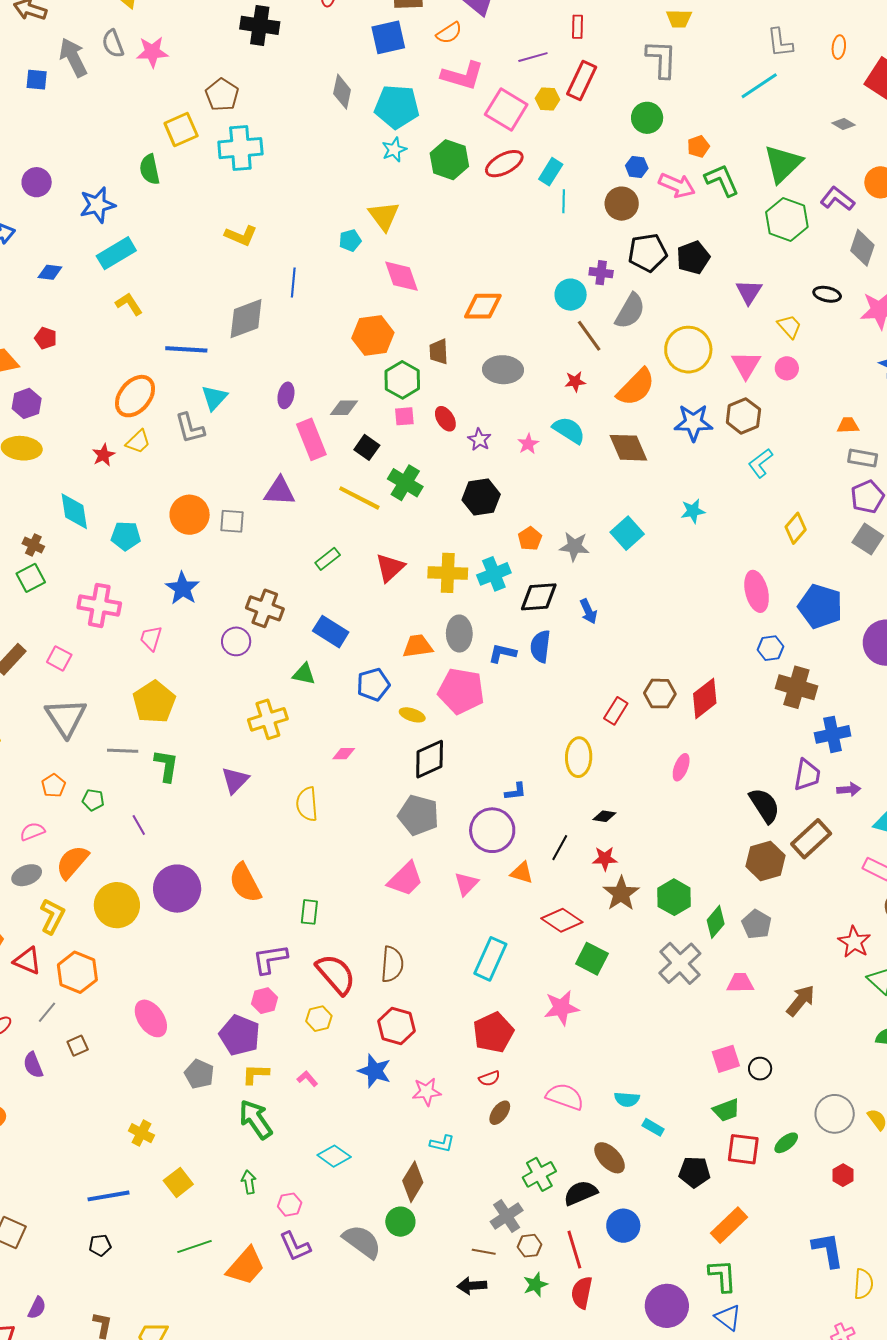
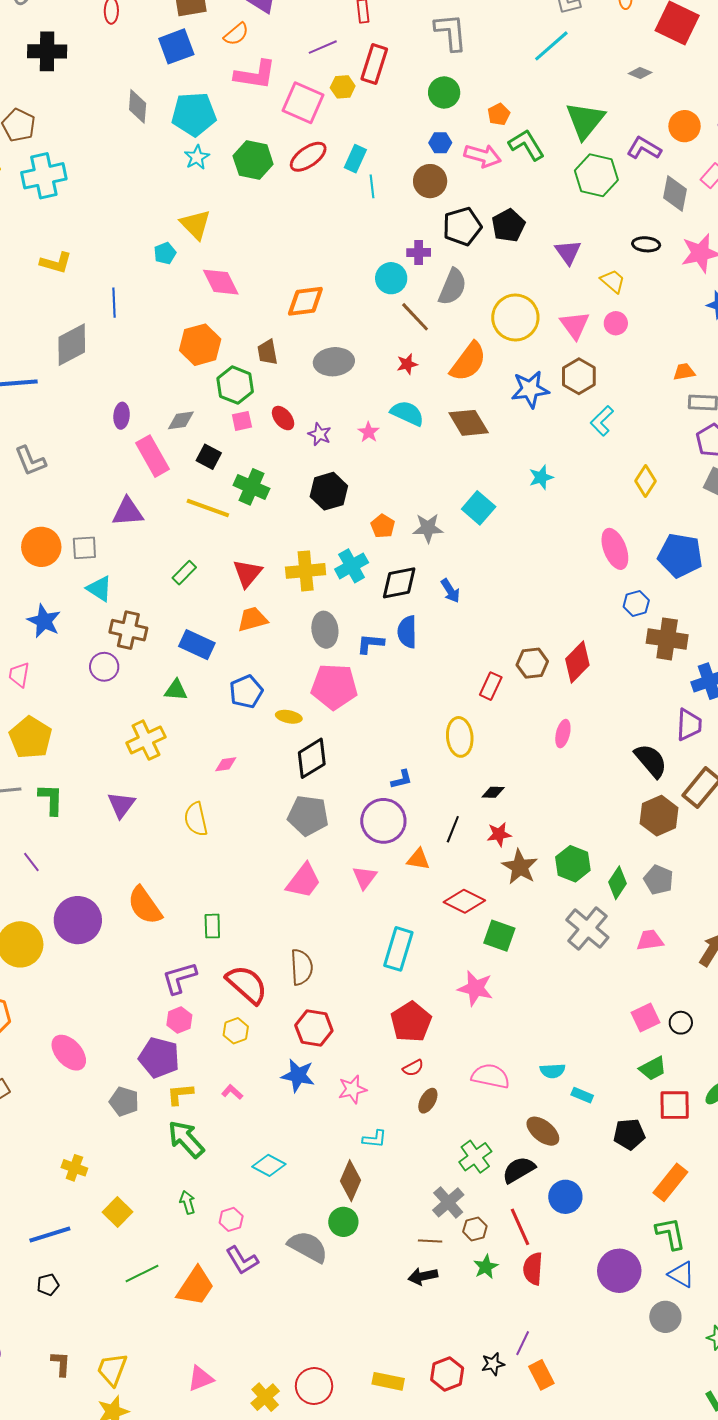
cyan triangle: (214, 398) -> (99, 589), moved, turned -32
orange trapezoid: (418, 646) -> (252, 619), moved
pink star: (561, 1008) -> (475, 988), turned 30

